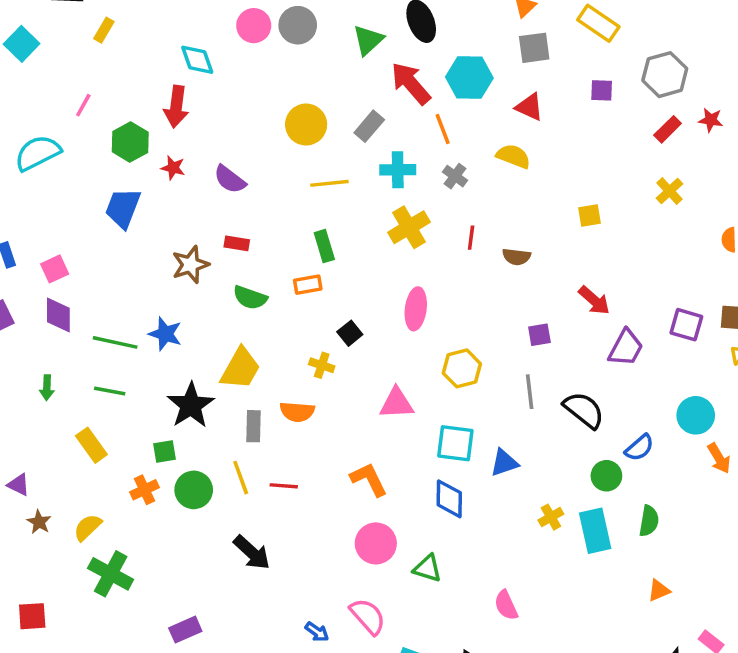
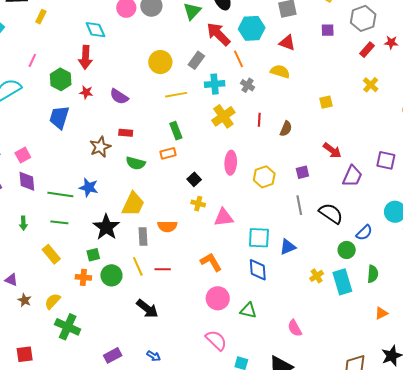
brown semicircle: (516, 257) -> (286, 129), turned -70
yellow cross: (322, 365) -> (198, 204), moved
yellow hexagon: (462, 368) -> (264, 177), moved
orange cross: (145, 490) -> (83, 277), turned 35
blue arrow: (317, 632) -> (154, 356), moved

